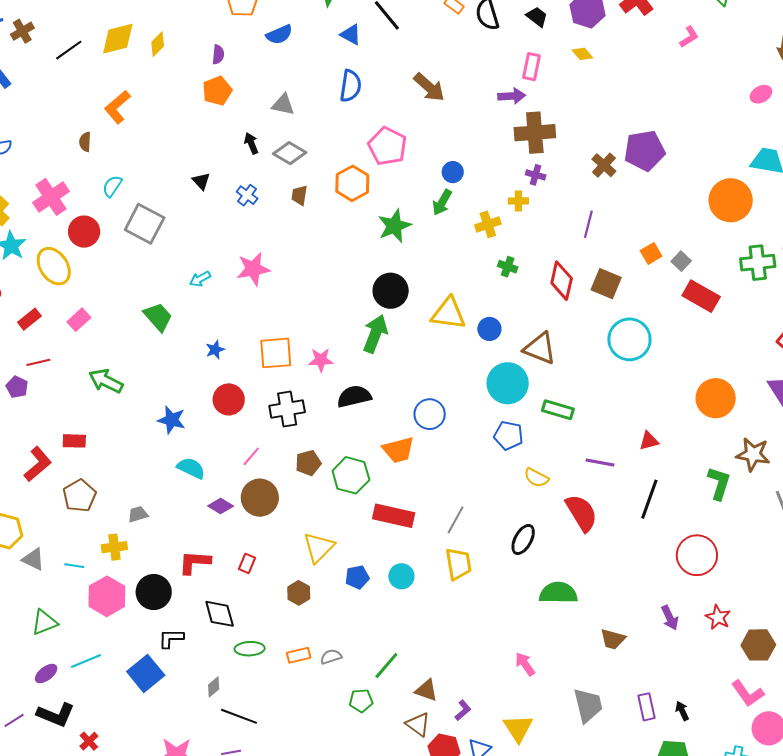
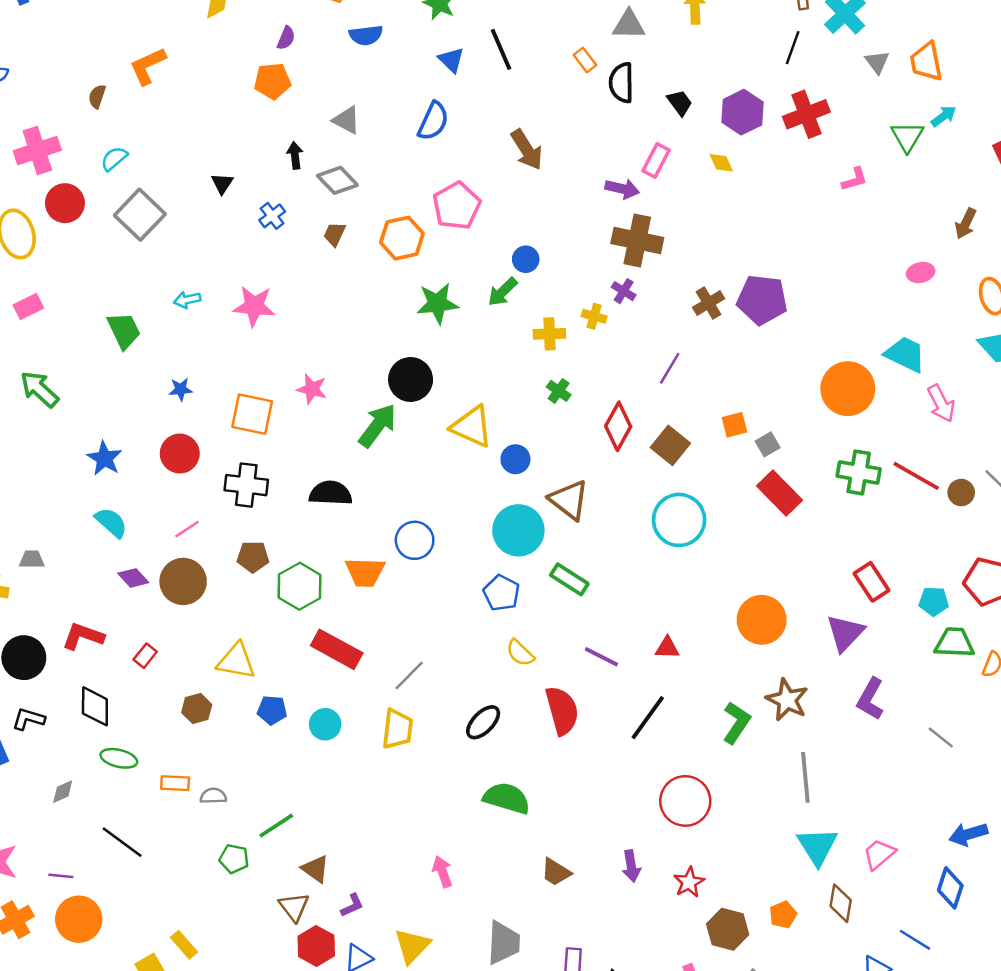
pink star: (321, 360) -> (312, 389), moved
yellow triangle: (319, 547) -> (236, 661), turned 40
black line: (239, 716) -> (122, 842), moved

